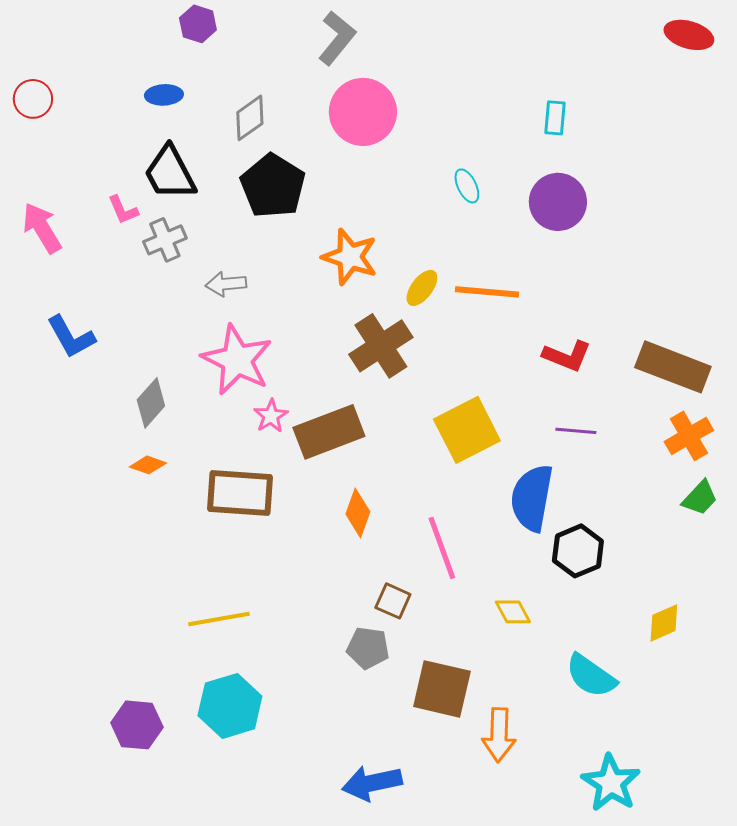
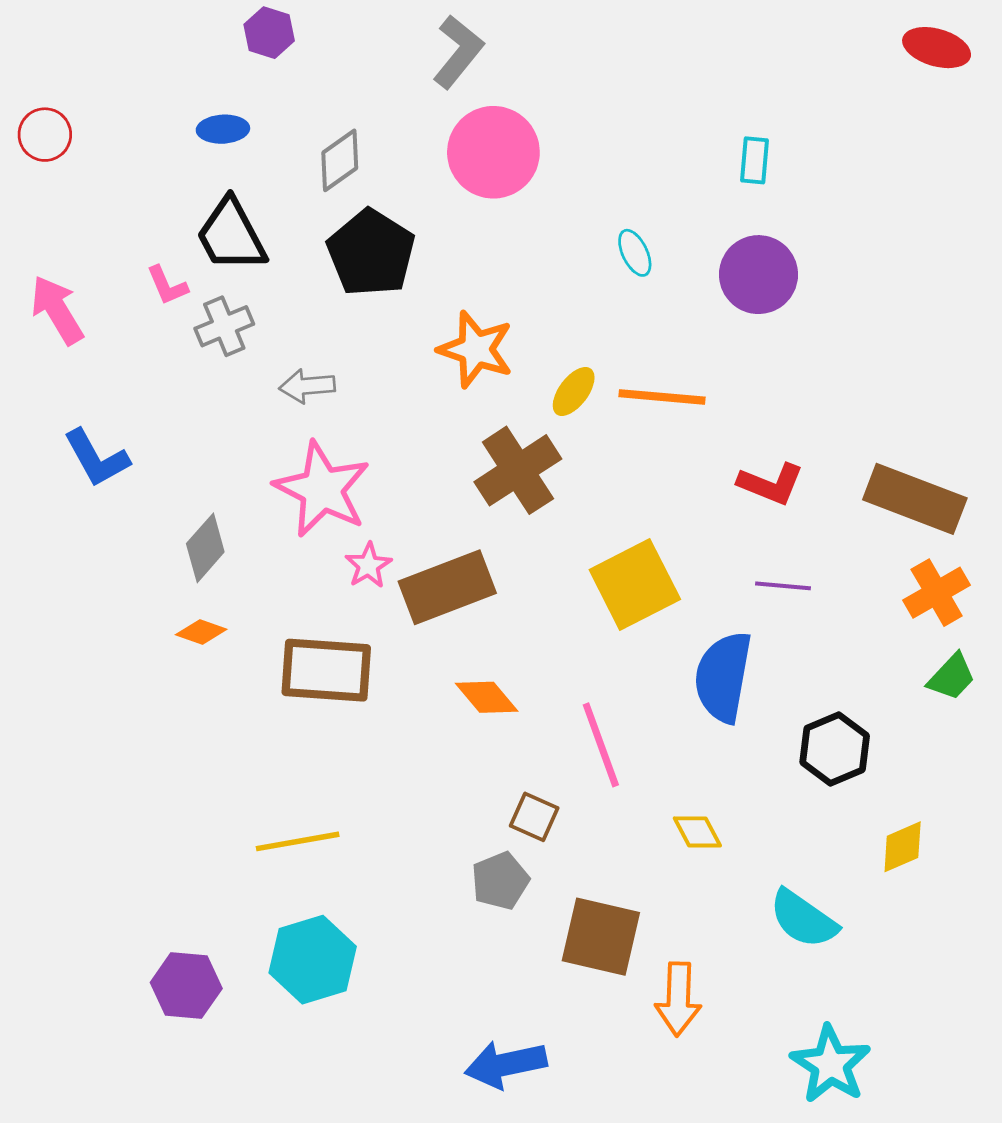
orange diamond: (358, 513) -> (487, 697), turned -60
black hexagon: (578, 551) -> (835, 749), moved
gray pentagon: (368, 648) -> (500, 881), turned -30

